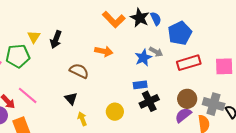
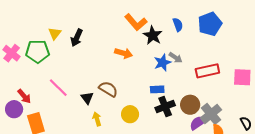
black star: (140, 18) -> (153, 35), moved
blue pentagon: (180, 33) -> (210, 24), moved
brown semicircle: (79, 71) -> (108, 89), moved
pink line: (28, 95) -> (58, 88), moved
brown circle: (187, 99) -> (190, 105), moved
gray cross: (214, 104) -> (211, 114), moved, turned 30

